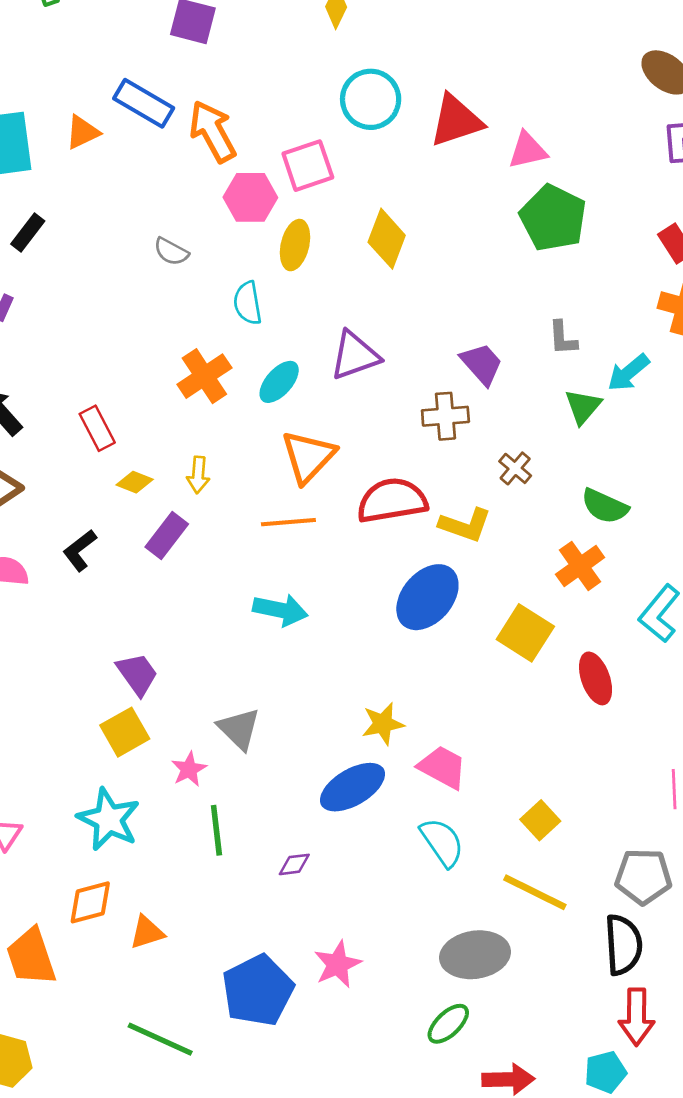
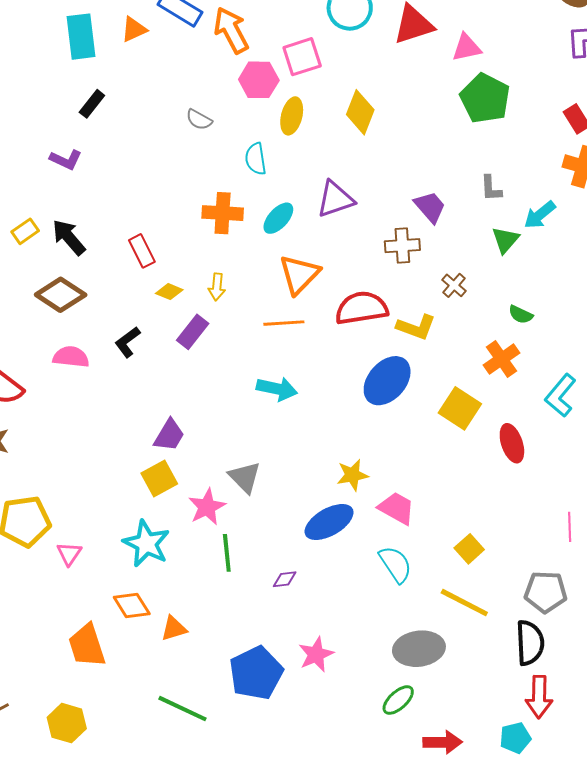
orange cross: (204, 376) -> (223, 213), turned 36
green semicircle: (605, 506) -> (521, 315), size x0.7
purple trapezoid: (137, 674) -> (169, 435), turned 66
pink star: (189, 769) -> (207, 507), size x1.4
orange diamond: (90, 902) -> (132, 605), turned 72

